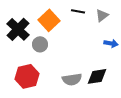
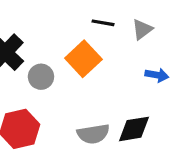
orange square: (49, 20) -> (83, 59), moved

